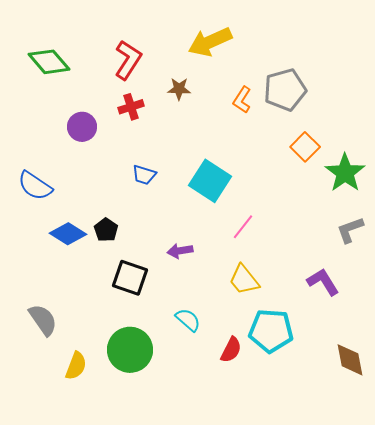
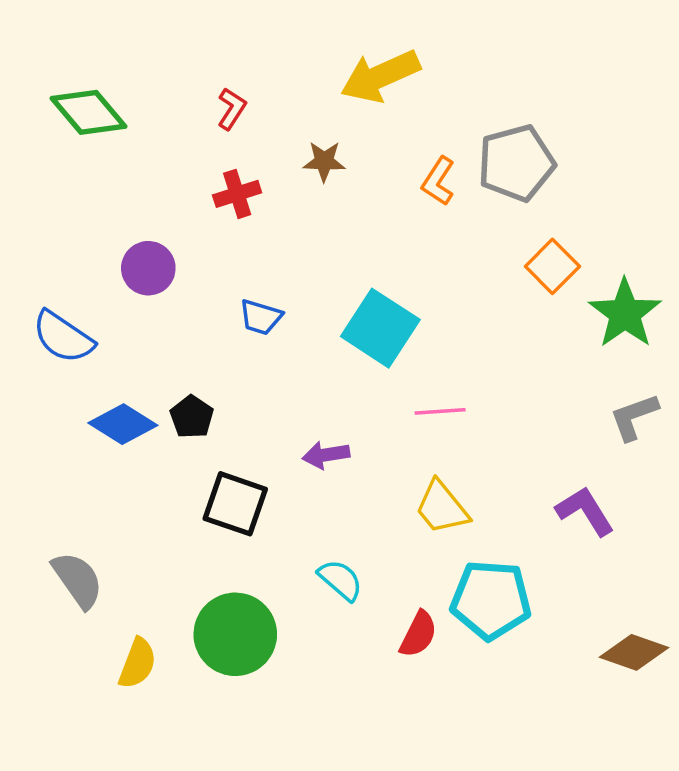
red L-shape: (128, 60) -> (232, 109), size x0.6
purple circle: (82, 127) -> (148, 268), moved
pink line: (243, 227) -> (440, 411), turned 48
brown diamond: (350, 360) -> (634, 652), turned -60

